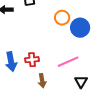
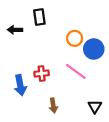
red cross: (32, 60) -> (42, 74), moved
pink line: (68, 62) -> (76, 71), moved, turned 60

